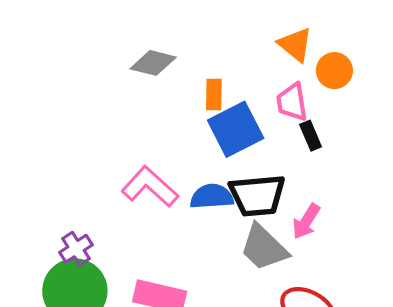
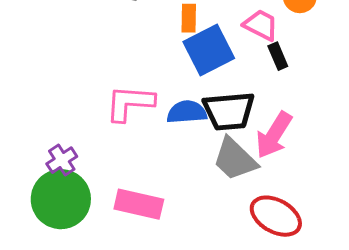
pink trapezoid: (292, 102) -> (261, 25), turned 126
pink L-shape: (150, 187) -> (130, 103), turned -38
pink arrow: (306, 221) -> (274, 135), size x1.4

